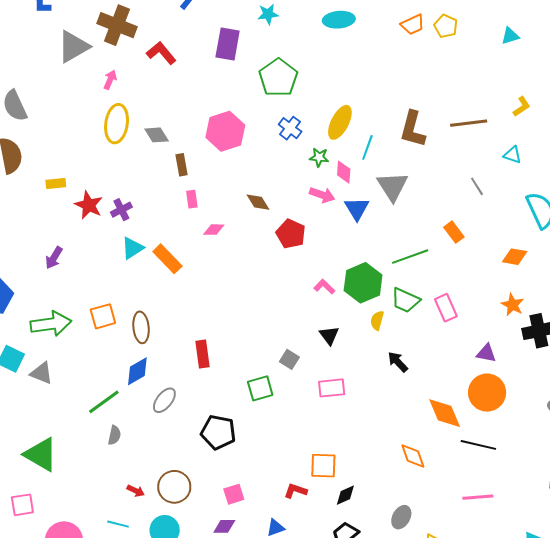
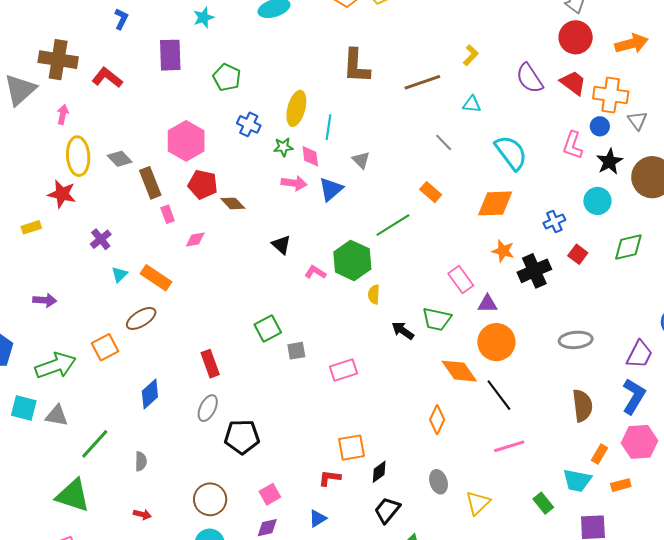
green pentagon: (278, 78) -> (227, 77), size x0.7
brown L-shape: (413, 129) -> (356, 66), moved
brown rectangle: (182, 165) -> (150, 183), size x1.4
gray triangle: (392, 186) -> (361, 160), size x0.6
red star: (89, 205) -> (62, 194), moved
blue triangle: (357, 209) -> (331, 189), turned 32
red pentagon: (291, 234) -> (203, 184), moved
cyan triangle: (132, 248) -> (119, 274), size x0.7
orange diamond: (515, 257) -> (495, 203), size x1.5
purple arrow: (54, 258) -> (45, 300), turned -105
green trapezoid: (405, 300) -> (437, 319), moved
pink rectangle: (446, 308) -> (461, 279), moved
brown ellipse: (141, 327) -> (141, 318), moved, turned 76
black triangle: (329, 335) -> (281, 245), moved
gray square: (289, 359) -> (296, 351), turned -30
green square: (260, 388) -> (268, 329), moved
gray ellipse: (164, 400) -> (208, 408), moved
green line: (104, 402) -> (95, 444), moved
black line: (478, 445) -> (499, 395), turned 52
orange diamond: (413, 456) -> (437, 420), turned 56
red arrow: (136, 491) -> (142, 514), moved
gray ellipse: (401, 517) -> (438, 482), turned -35

